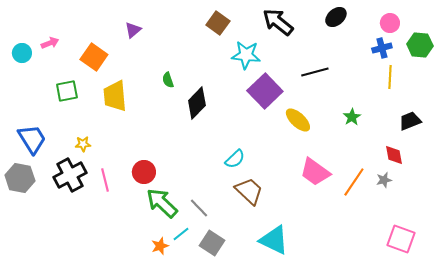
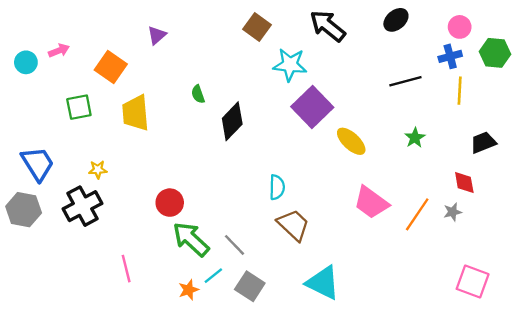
black line: (315, 72) -> (405, 81), moved
cyan semicircle: (235, 159) -> (277, 187), turned -45
pink line: (105, 180) -> (126, 269), moved

